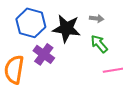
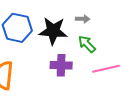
purple cross: (44, 54) -> (61, 65), moved, turned -30

